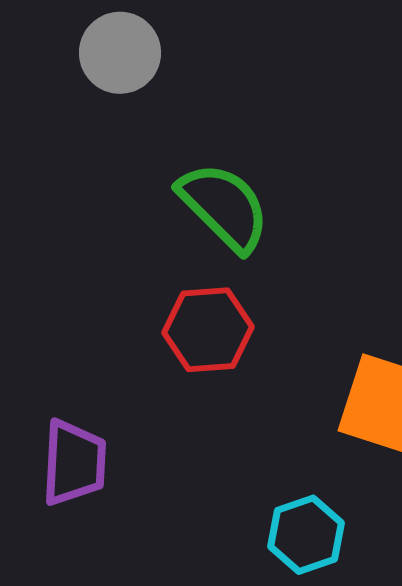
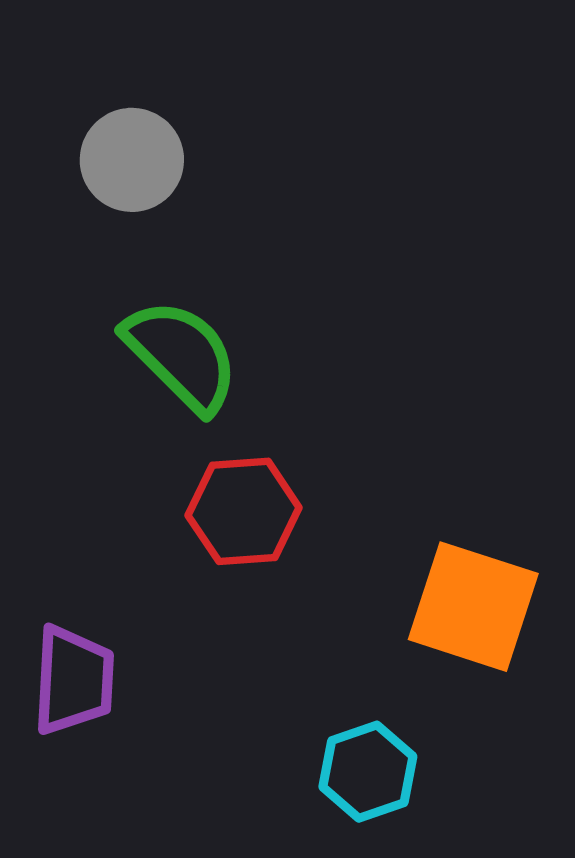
green semicircle: (224, 207) -> (181, 355), moved

